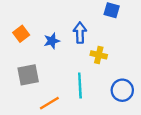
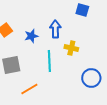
cyan line: (80, 86) -> (49, 61), moved

